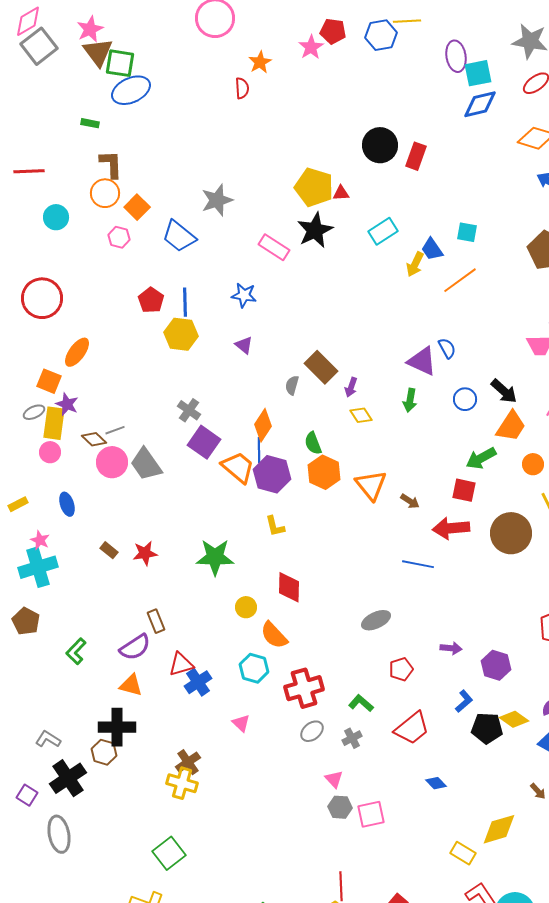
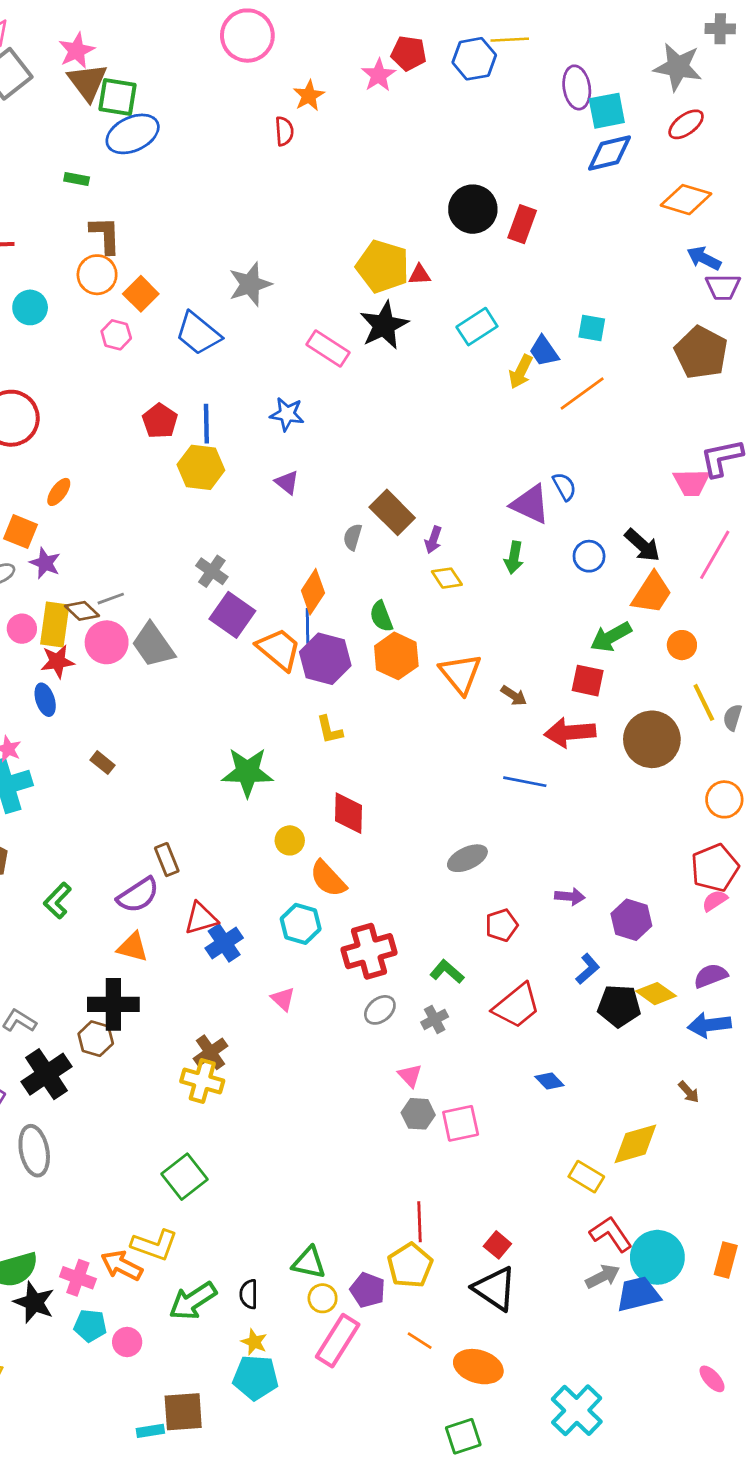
orange ellipse: (77, 352) -> (59, 492), size x0.7
yellow rectangle: (54, 423) -> (55, 625), moved
red star: (145, 553) -> (57, 661), moved

